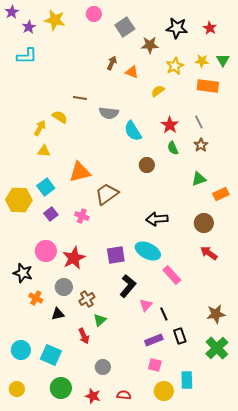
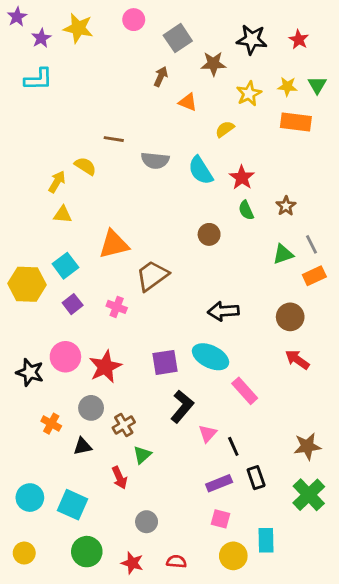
brown arrow: (112, 63) -> (161, 77), moved
gray line: (199, 122) -> (312, 244), moved
cyan semicircle: (133, 131) -> (201, 170), moved
black star: (23, 273) -> (30, 372), moved

